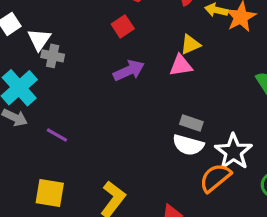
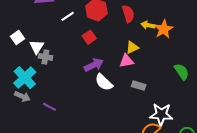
gray rectangle: (191, 123) -> (139, 86), moved
white semicircle: (188, 145) -> (104, 82), moved, turned 30
white star: (233, 152) -> (161, 114), turned -30

